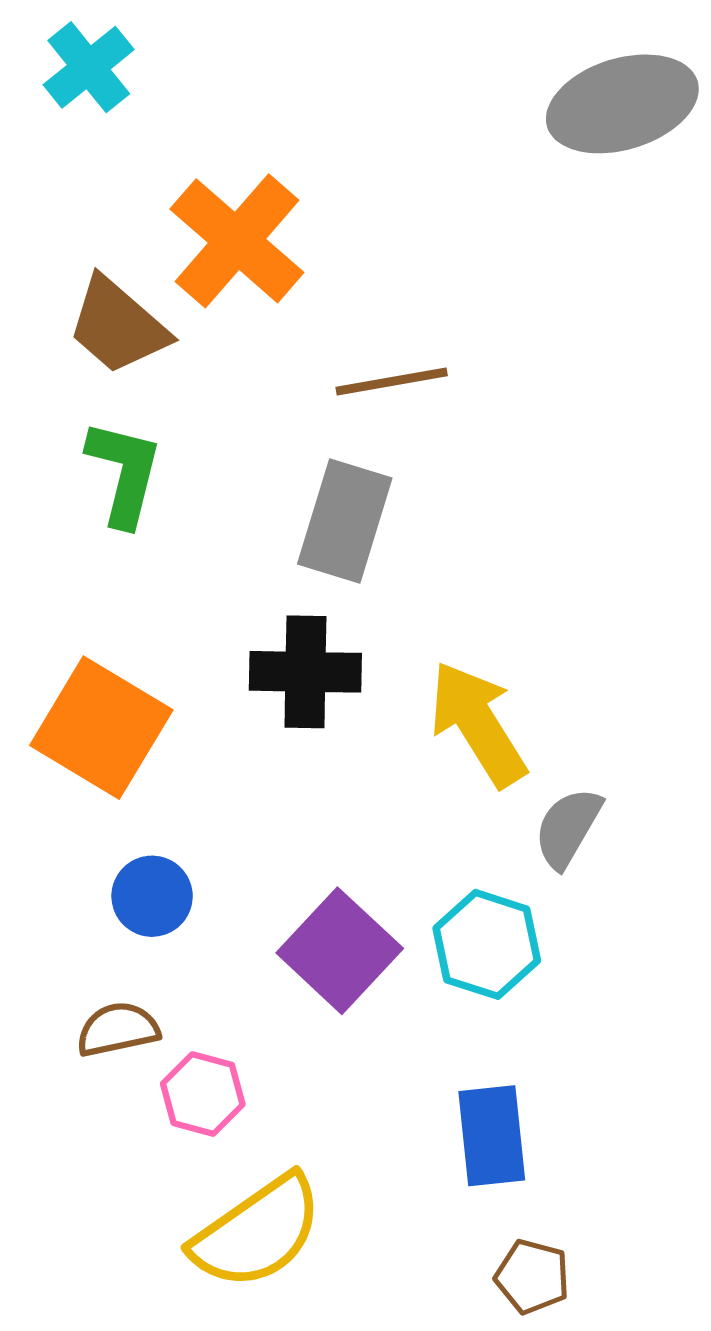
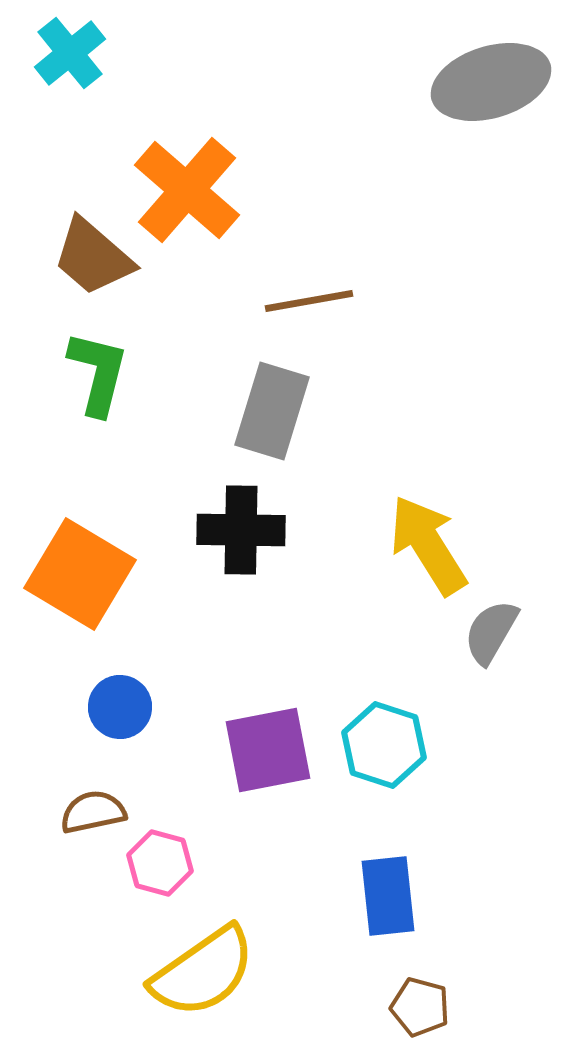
yellow arrow: (478, 724) -> (428, 545), moved
gray semicircle: (568, 828) -> (491, 632), moved
purple square: (340, 951) -> (268, 750), turned 36

